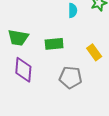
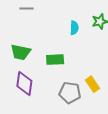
yellow rectangle: (94, 52) -> (92, 84), moved

